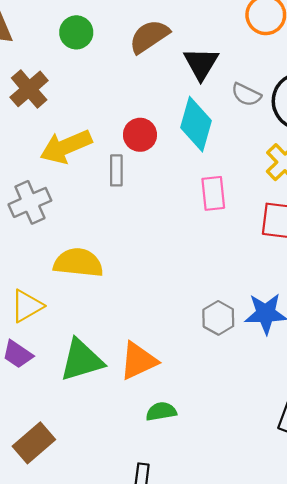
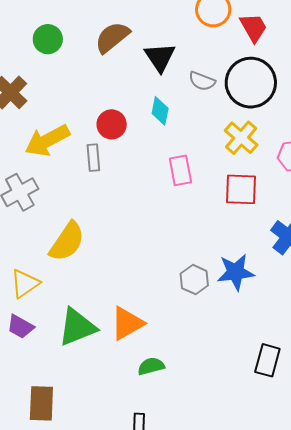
cyan diamond: (196, 124) -> (160, 111), size x0.6
yellow semicircle: (78, 263) -> (67, 242), turned 123
brown rectangle: (34, 443) -> (41, 403), turned -42

